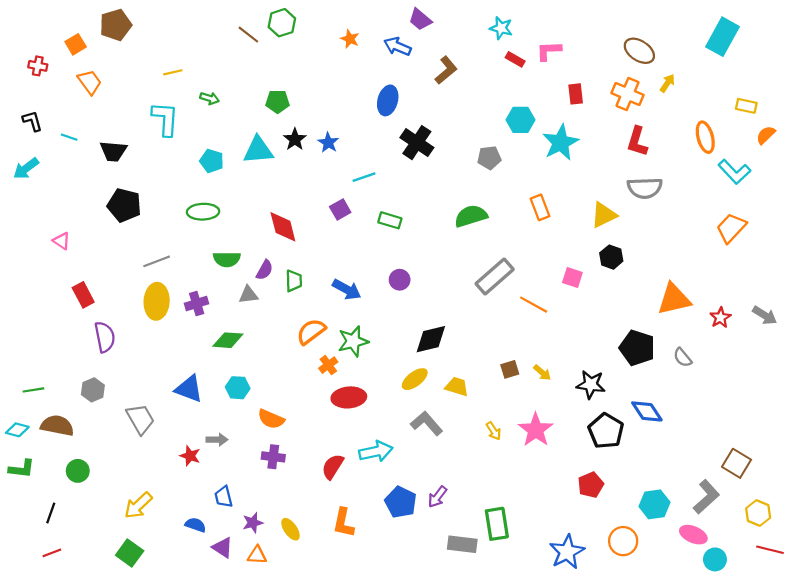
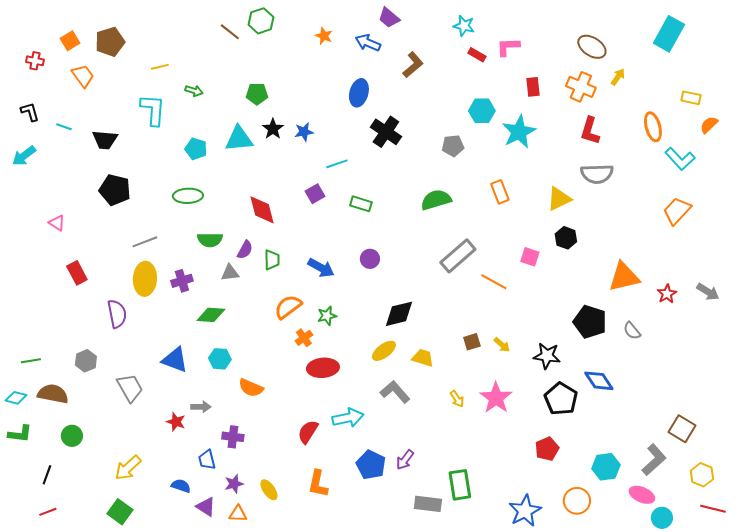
brown pentagon: (116, 25) -> (110, 42), moved
blue star: (328, 143) -> (304, 132), turned 30
purple semicircle: (105, 337) -> (117, 314), moved
green star: (353, 341) -> (327, 316), size x0.7
purple cross: (273, 457) -> (233, 437), moved

